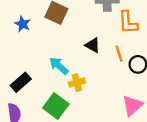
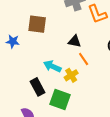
orange line: (119, 54) -> (84, 59), moved
black rectangle: (21, 82) -> (38, 87), moved, turned -60

